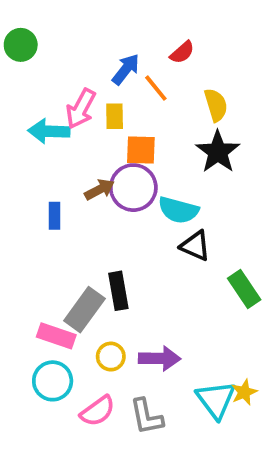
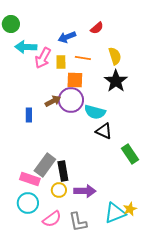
blue arrow: (126, 69) -> (67, 37), turned -150
orange line: (156, 88) -> (83, 58), moved, turned -42
cyan arrow: (49, 131) -> (26, 47), moved
black rectangle: (118, 291) -> (63, 171), moved
cyan triangle: (216, 400) -> (115, 213), turned 45

